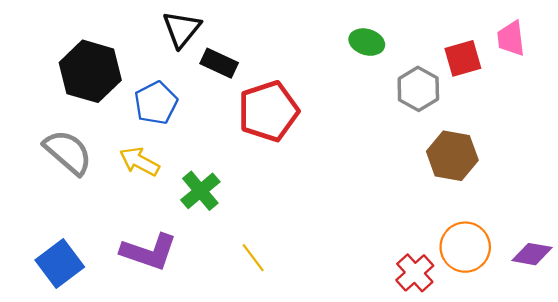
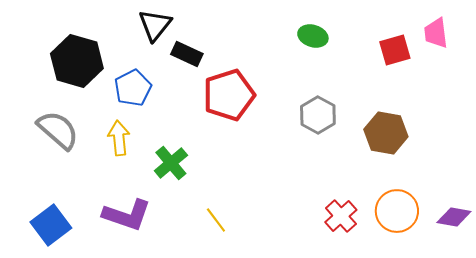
gray hexagon: (418, 89) -> (318, 115), moved
yellow arrow: (139, 162) -> (119, 138), turned 56
red cross: (415, 273) -> (341, 216), moved

